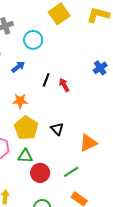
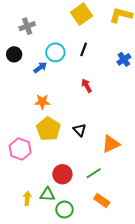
cyan circle: (33, 40) -> (55, 52), moved
blue cross: (100, 68) -> (124, 59), moved
black line: (46, 80) -> (84, 49), moved
green triangle: (25, 156) -> (47, 194), moved

